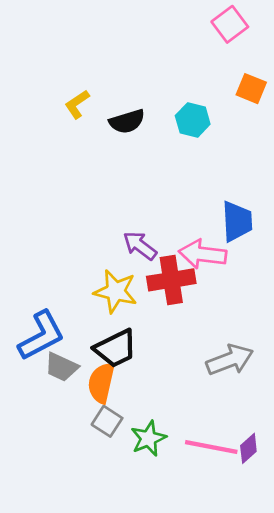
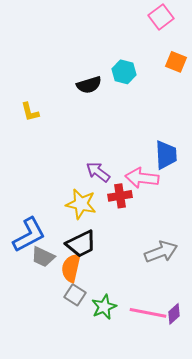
yellow L-shape: (77, 104) -> (30, 112), moved, turned -70
cyan hexagon: (193, 120) -> (124, 72), moved
red cross: (171, 280) -> (120, 196), size x0.7

